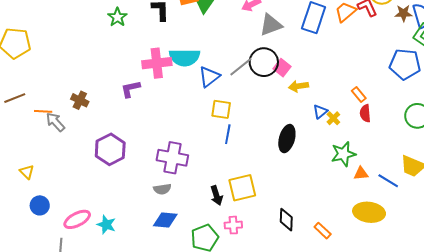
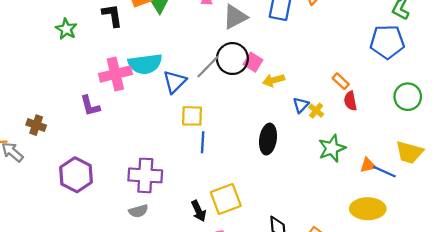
purple L-shape: (130, 89) -> (90, 106), turned -85
orange triangle: (361, 173) -> (368, 165), moved

